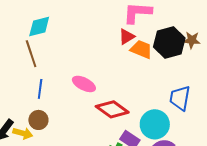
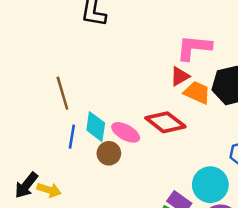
cyan diamond: (39, 26) -> (96, 127), moved, turned -70
red diamond: (112, 109) -> (165, 122), moved
brown circle: (38, 120) -> (109, 153), moved

